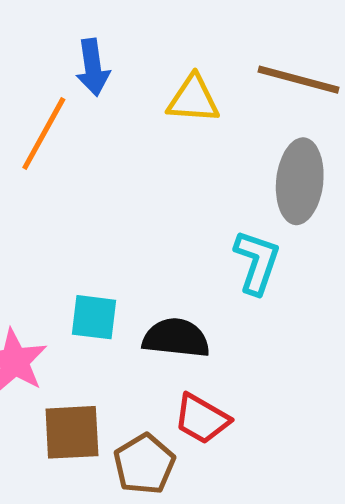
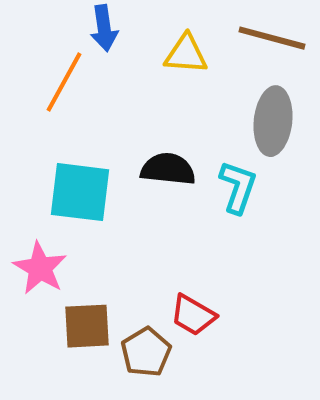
cyan square: (94, 317) -> (80, 192), moved, size x1.6
black semicircle: (176, 338) -> (168, 169), moved

